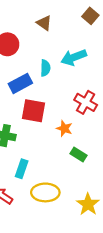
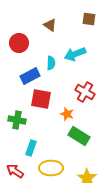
brown square: (90, 16) -> (89, 19), turned -32
green rectangle: (78, 155) -> (79, 136), size x1.5

